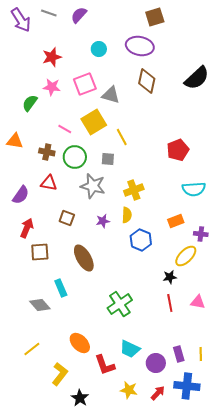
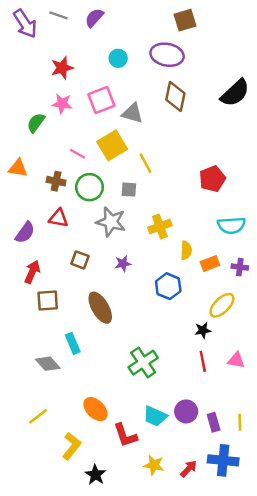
yellow semicircle: (127, 215) -> (186, 250), moved
purple cross: (201, 234) -> (240, 267), moved
purple circle: (156, 363) -> (186, 411), moved

